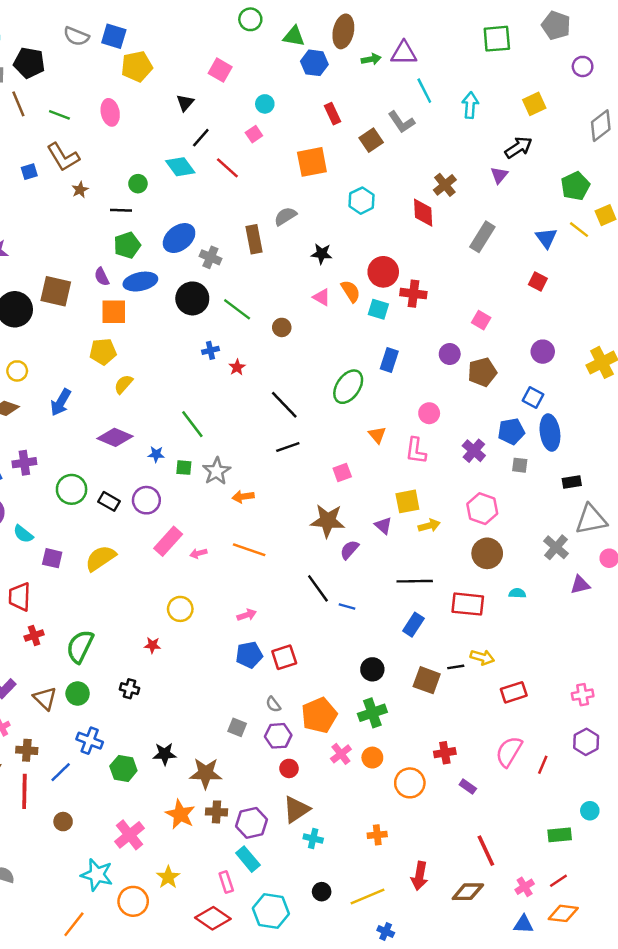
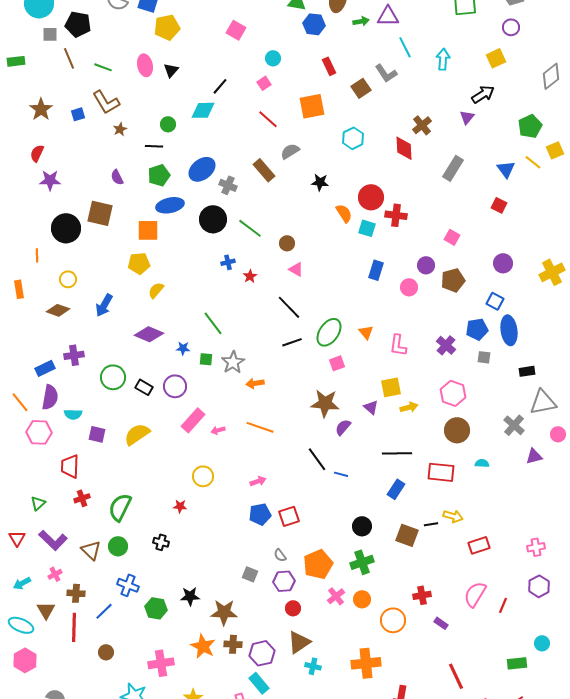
purple circle: (583, 66) -> (511, 27), moved
black triangle: (185, 103) -> (171, 70), moved
cyan diamond: (180, 167) -> (203, 110), turned -55
red line: (227, 168) -> (268, 119), moved
brown rectangle: (254, 239) -> (264, 170), turned -30
purple semicircle: (102, 277) -> (117, 177), moved
pink triangle: (322, 297) -> (296, 269), moved
green ellipse: (348, 387) -> (329, 332), moved
pink circle: (429, 413) -> (409, 287), moved
cyan semicircle: (23, 534) -> (73, 414), turned -36
pink cross: (130, 835) -> (161, 663), turned 30
orange cross: (377, 835) -> (366, 663), size x1.8

